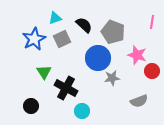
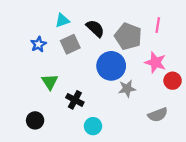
pink line: (152, 22) -> (158, 25), moved
blue star: (34, 39) -> (38, 44), size x0.6
black cross: (66, 88) -> (75, 100), size x0.7

